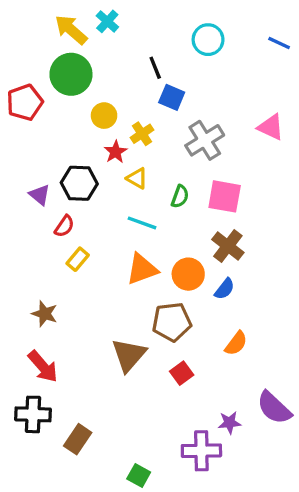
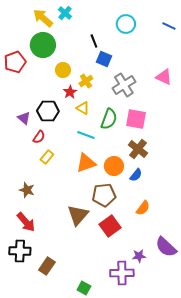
green semicircle: (180, 196) -> (109, 119), size x1.5
red square: (182, 373) -> (110, 226), size x1.5

